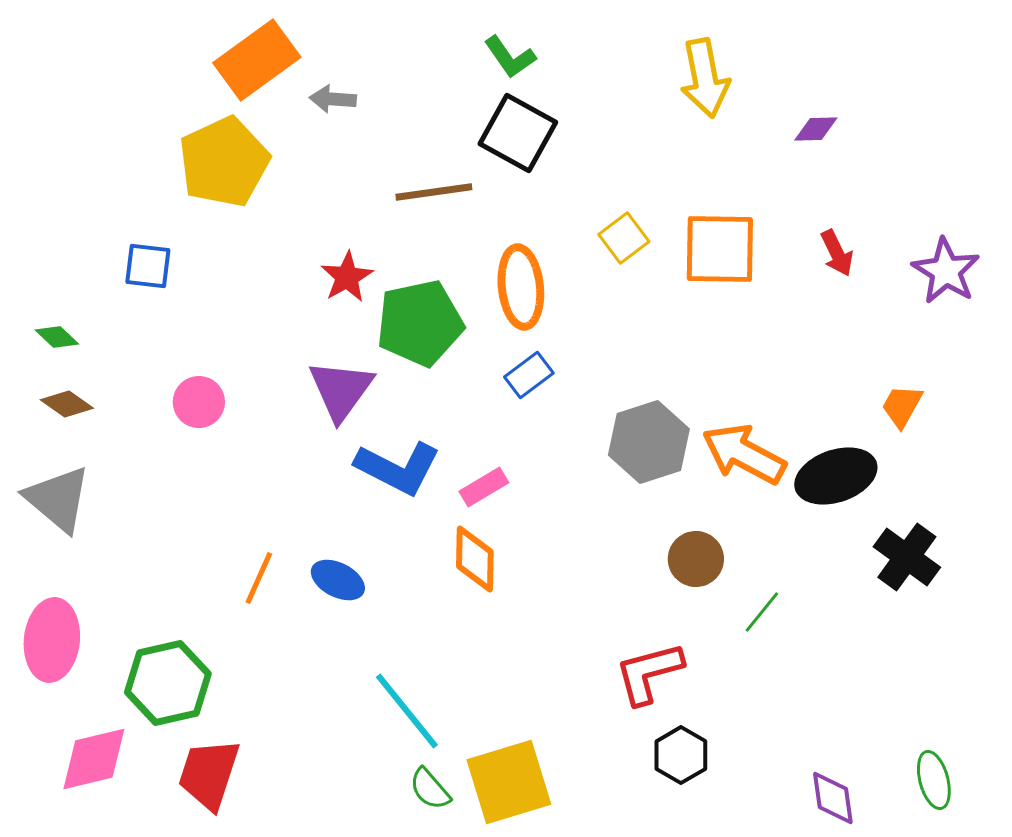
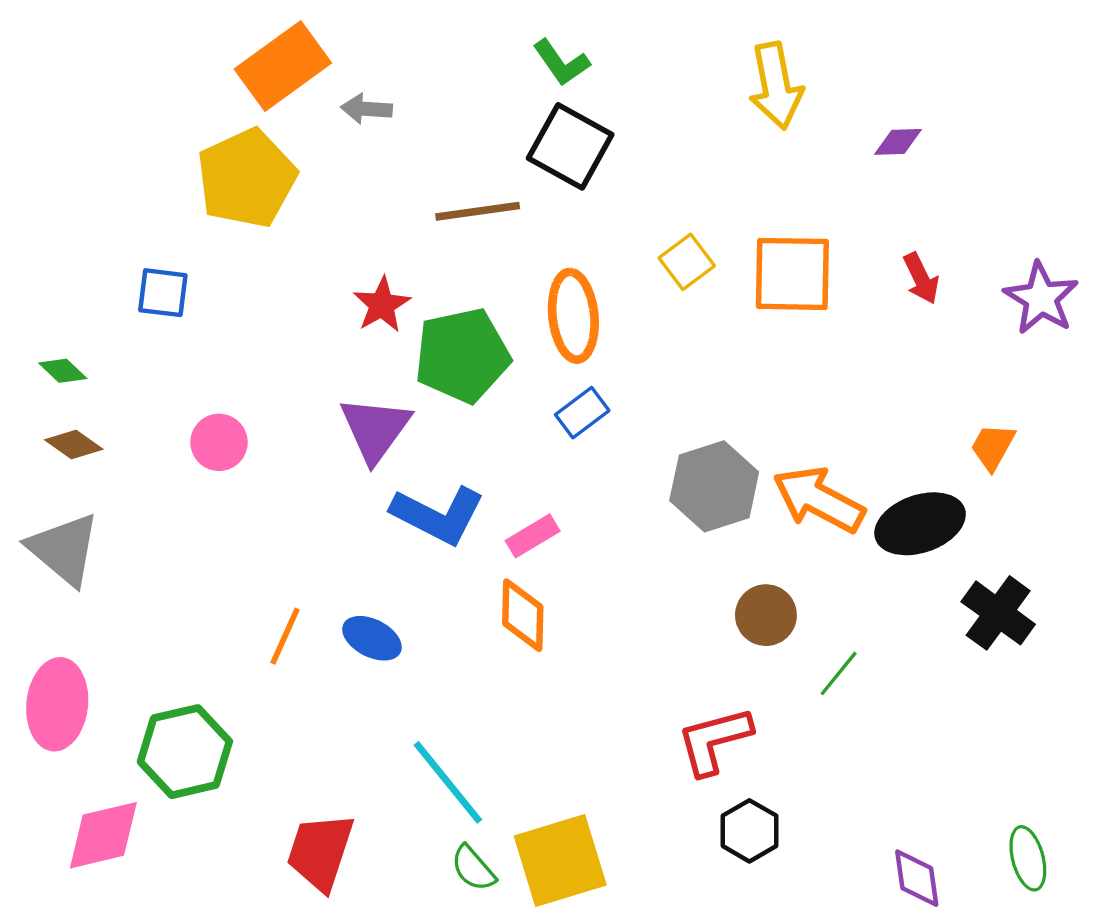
red trapezoid: (209, 774) -> (320, 852), moved

